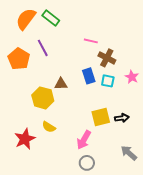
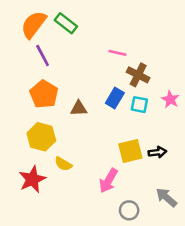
purple line: (43, 48) -> (43, 55), moved
orange pentagon: (19, 59) -> (44, 94), moved
blue rectangle: (89, 76) -> (115, 98), turned 49
yellow hexagon: (43, 98) -> (41, 137), moved
gray circle: (87, 163) -> (129, 210), moved

